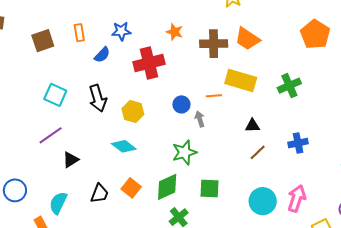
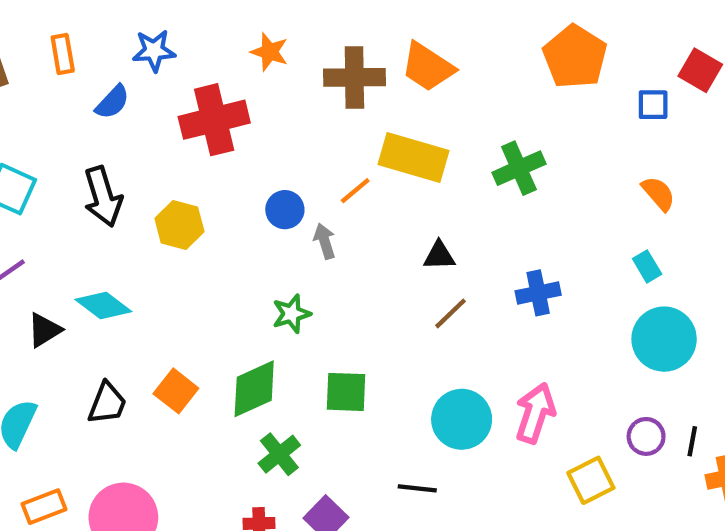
orange line: (214, 96) -> (355, 191), turned -35
cyan diamond: (124, 146) -> (103, 306), moved
green star: (184, 152) -> (291, 314), size x0.7

